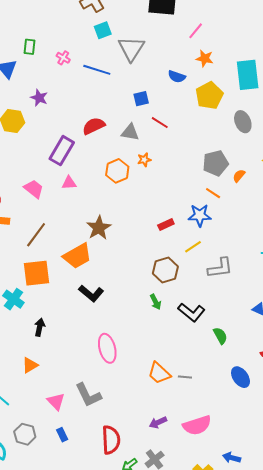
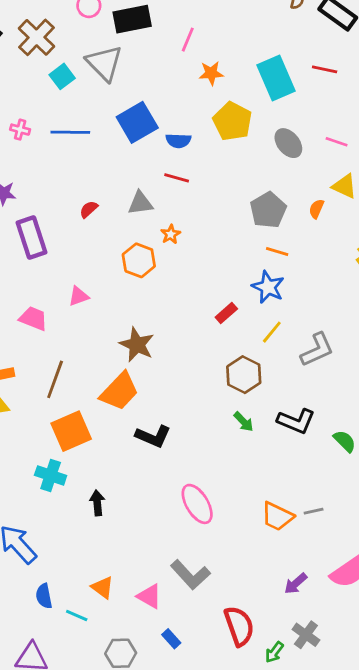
gray triangle: (131, 49) -> (104, 63), moved
blue semicircle: (177, 77) -> (178, 141), moved
blue square: (141, 99) -> (137, 122), moved, size x1.8
red semicircle: (94, 126) -> (89, 209), size x0.6
purple rectangle: (62, 151) -> (32, 238), moved, turned -32
orange semicircle: (239, 176) -> (316, 209), moved
blue star: (200, 215) -> (268, 287), turned -30
orange triangle: (30, 365) -> (103, 588), moved, turned -36

